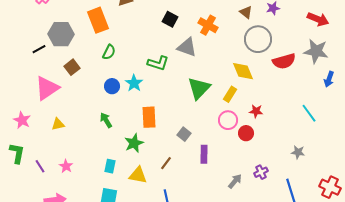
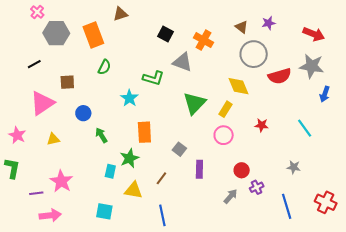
gray hexagon: (61, 34) -> (56, 33), moved
brown square: (72, 67) -> (67, 82), turned 35
blue circle: (112, 86) -> (83, 113), moved
red star: (256, 111) -> (262, 125), moved
red circle: (246, 133) -> (242, 170), moved
purple line: (40, 166) -> (36, 193), moved, turned -64
pink star: (66, 166) -> (61, 181), size x1.6
cyan rectangle: (110, 166) -> (110, 171), moved

